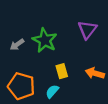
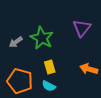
yellow rectangle: (62, 71) -> (50, 67), moved
cyan semicircle: (52, 91) -> (49, 86), turned -104

